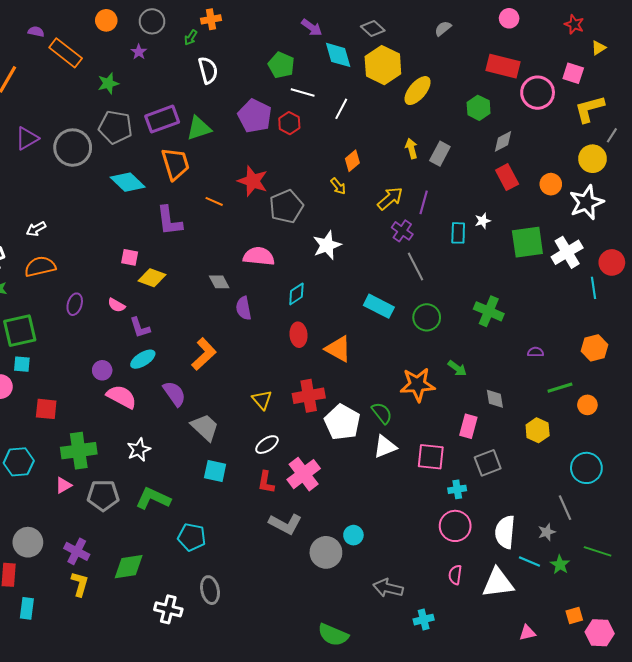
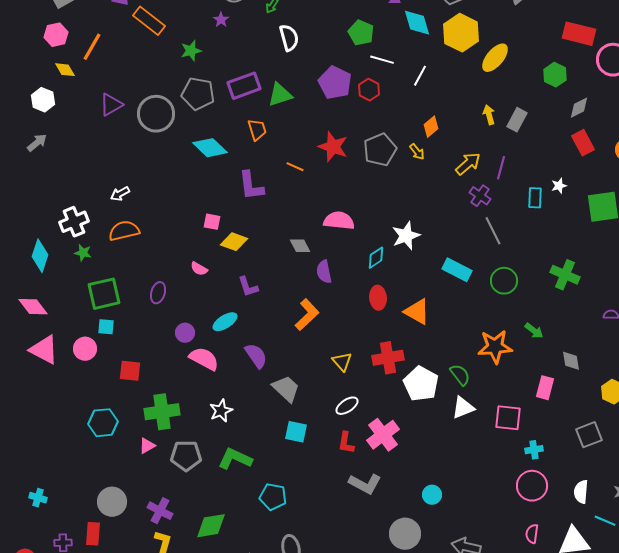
orange trapezoid: (175, 164) -> (257, 130), size x0.7
gray pentagon: (286, 207) -> (380, 150), moved
white star: (327, 245) -> (406, 236), moved
purple ellipse: (75, 304) -> (158, 293), moved
purple L-shape: (140, 328) -> (248, 287), moved
orange L-shape: (204, 354) -> (307, 315), moved
gray square: (488, 463) -> (589, 435), moved
white semicircle: (505, 532) -> (581, 492), size x0.7
gray circle: (326, 552) -> (405, 534), moved

